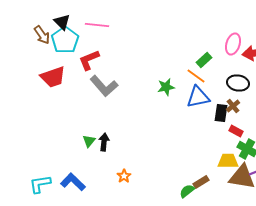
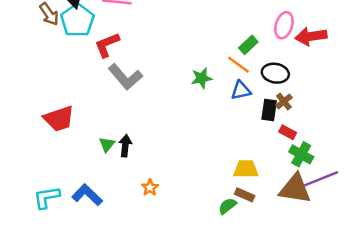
red trapezoid: (53, 77) -> (59, 119), moved
black ellipse: (238, 83) -> (275, 73), moved
blue triangle: (198, 97) -> (241, 90), size x0.7
yellow trapezoid: (228, 161) -> (246, 169), moved
brown rectangle: (201, 182) -> (245, 195), turned 56

